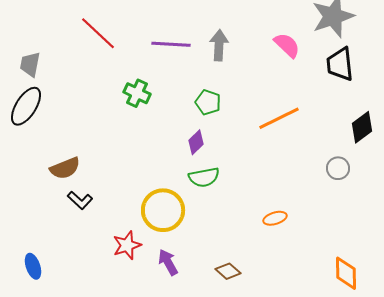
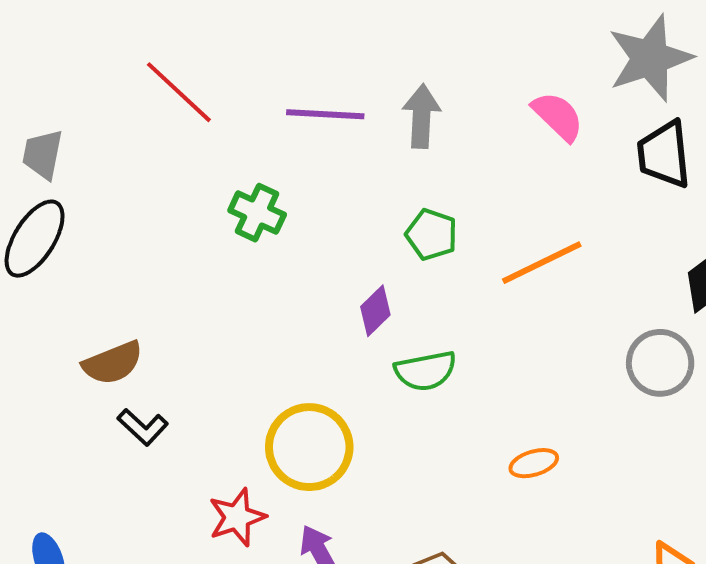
green pentagon: (208, 102) -> (432, 235), moved
gray circle: (338, 168) -> (660, 363), size x1.4
green semicircle: (204, 177) -> (425, 371), moved

